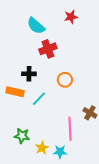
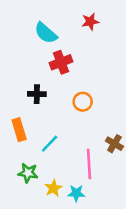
orange rectangle: (15, 92) -> (19, 130), moved, turned 60
cyan line: (39, 99) -> (50, 144), moved

